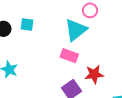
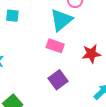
red star: (94, 74) -> (91, 54), moved

